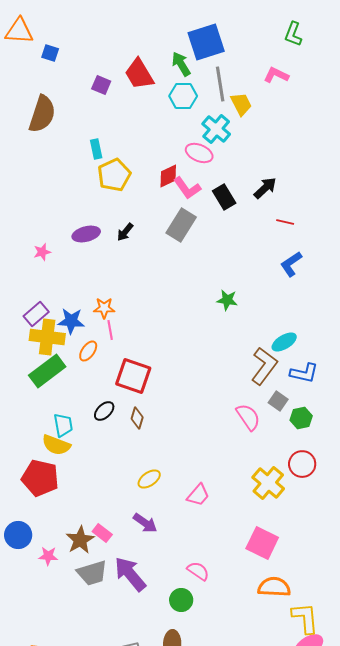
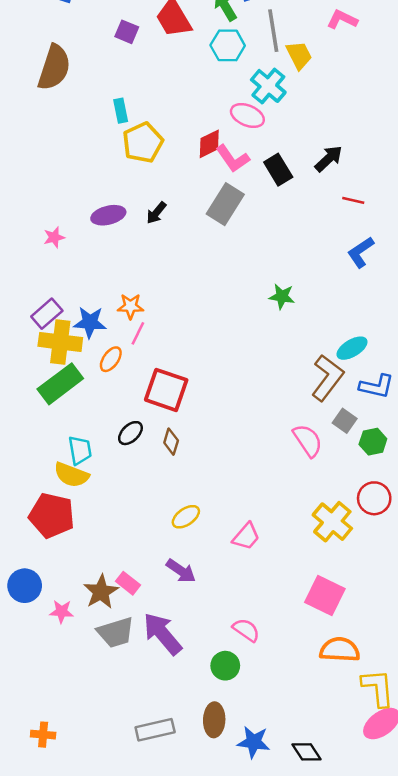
pink line: (110, 330) -> (138, 333), turned 36

